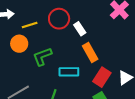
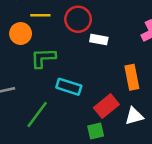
white rectangle: (80, 29) -> (99, 39), turned -64
orange rectangle: (90, 53) -> (132, 77), moved

